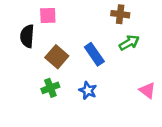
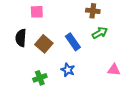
black semicircle: (27, 36) -> (21, 38), moved
green cross: (50, 88) -> (40, 78), moved
pink triangle: (147, 90) -> (114, 70), turned -32

